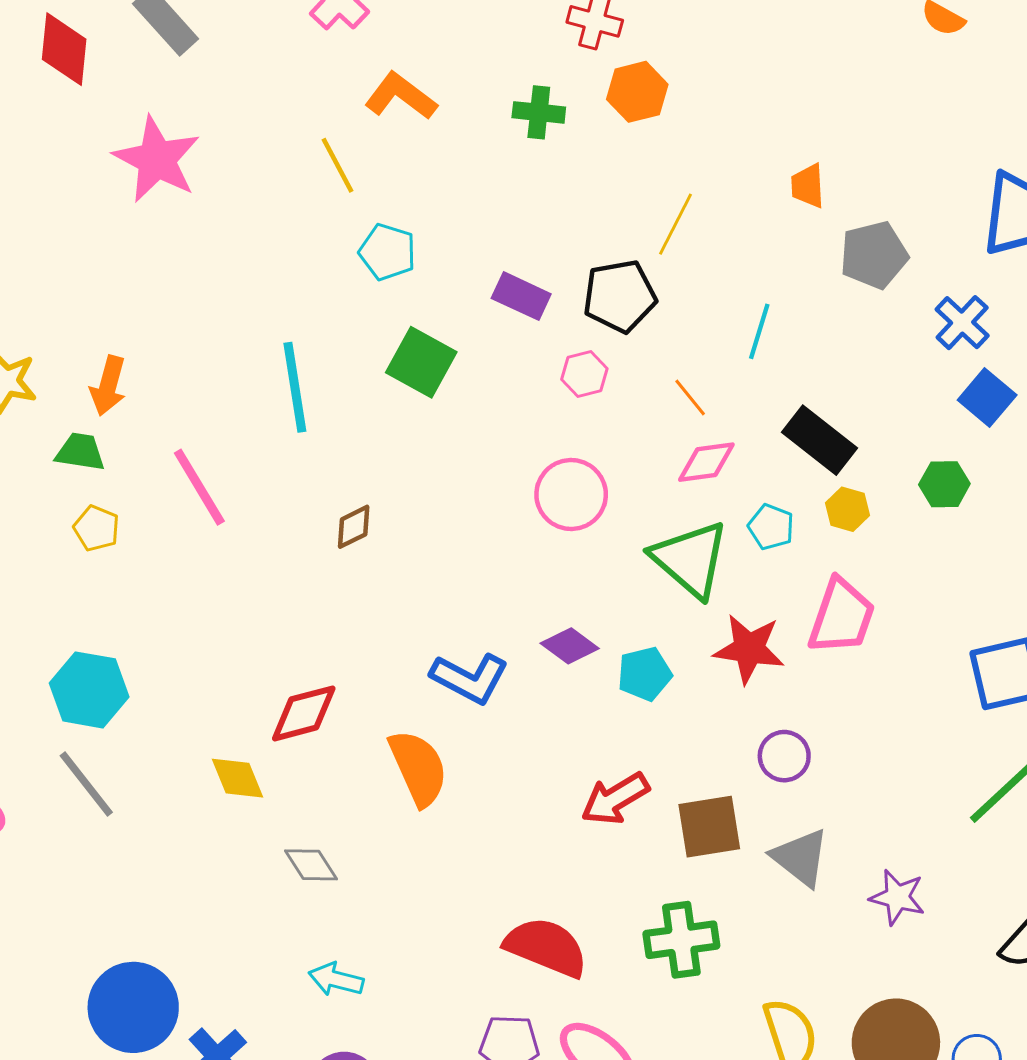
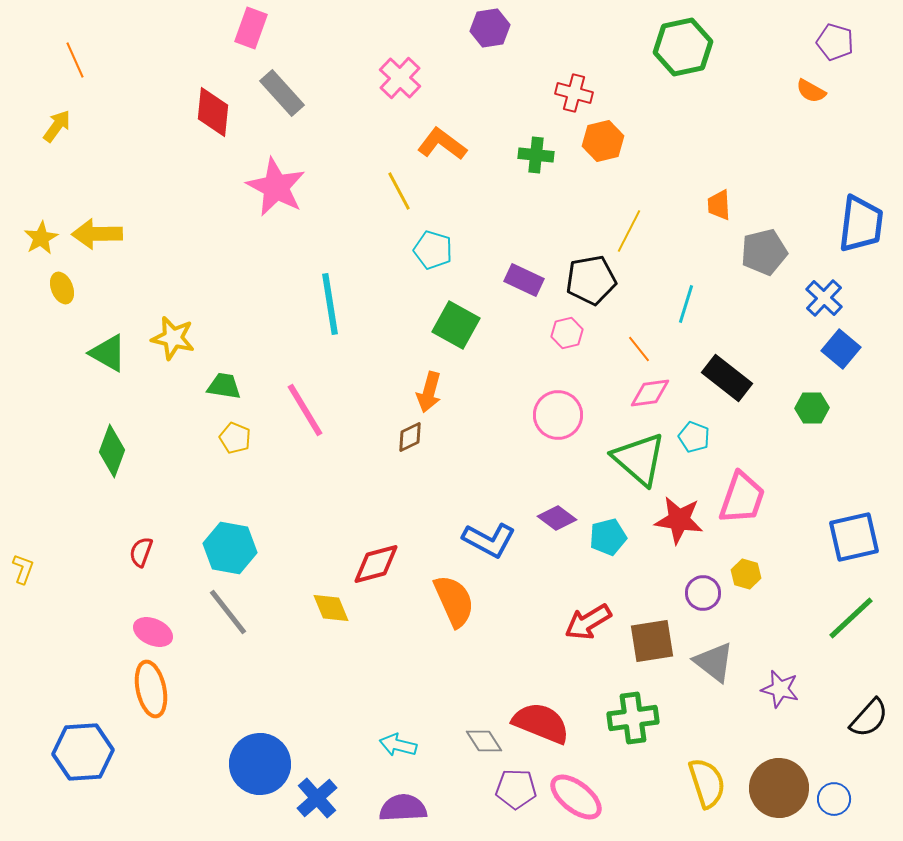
orange arrow: (108, 386) -> (429, 392), moved
cyan line: (295, 387) -> (330, 304), moved
yellow hexagon: (847, 509) -> (746, 574), moved
gray diamond: (311, 865) -> (484, 741), moved

